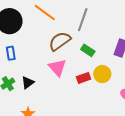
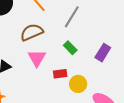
brown semicircle: (60, 41) -> (32, 32), moved
yellow circle: (102, 74) -> (78, 84), moved

